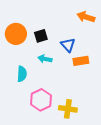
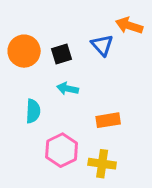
blue triangle: (68, 45) -> (102, 45), moved
orange rectangle: (81, 61) -> (108, 120), moved

